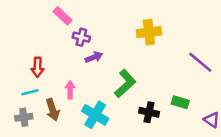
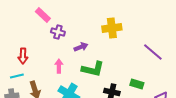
purple arrow: (94, 57) -> (81, 47), moved
green L-shape: (125, 83) -> (93, 69), turned 55
pink arrow: (70, 90) -> (59, 66), moved

